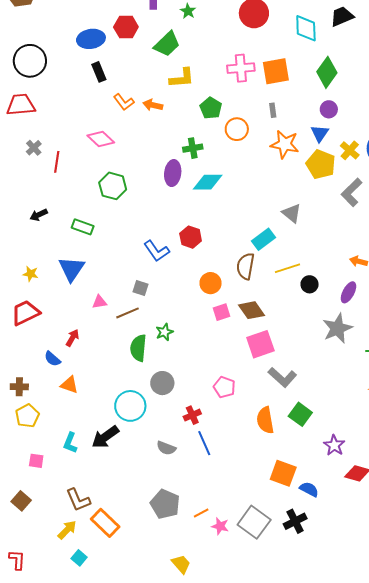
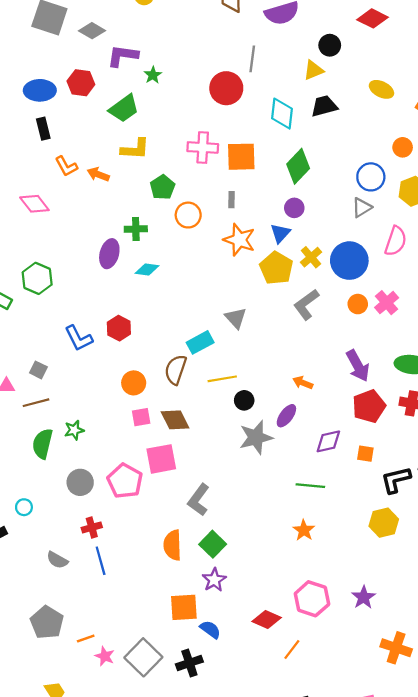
cyan diamond: (208, 182) -> (147, 269), size x0.7
green hexagon: (113, 186) -> (37, 278), moved
gray square: (140, 288) -> (38, 370), moved
gray star: (337, 328) -> (256, 437), moved
pink square: (260, 344) -> (161, 459), moved
gray L-shape: (282, 377) -> (199, 500), turned 76
gray circle: (162, 383) -> (80, 482), moved
pink pentagon: (224, 387) -> (125, 481), moved, size x1.4
cyan circle: (130, 406) -> (24, 507), size x0.5
purple star: (334, 445) -> (214, 580), moved
orange square: (283, 473) -> (184, 607), turned -32

